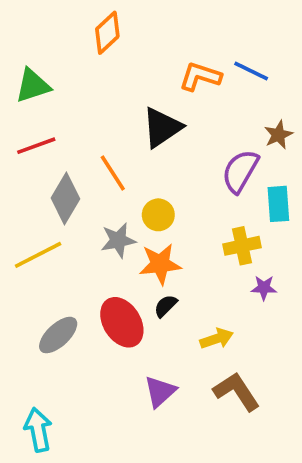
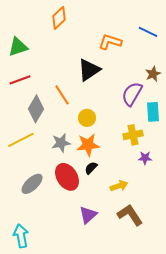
blue line: (251, 71) -> (148, 32), moved
gray star: (118, 240) -> (61, 143), moved

